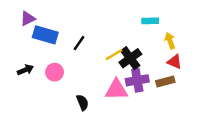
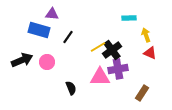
purple triangle: (28, 19) -> (52, 14), moved, turned 32
black arrow: (25, 70) -> (22, 60), size x1.5
brown rectangle: (165, 81) -> (142, 93), moved, turned -42

